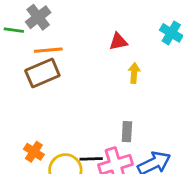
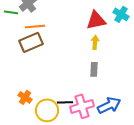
red triangle: (118, 42) -> (96, 20), moved, size x1.5
gray rectangle: (127, 132) -> (94, 69), moved

